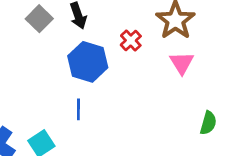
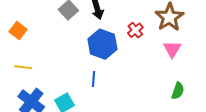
green semicircle: (208, 123) -> (178, 91), moved

